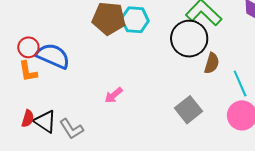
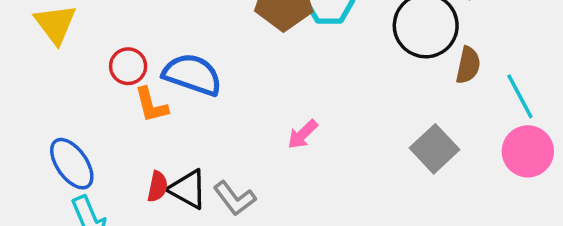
red circle: (28, 47) -> (128, 66), moved

